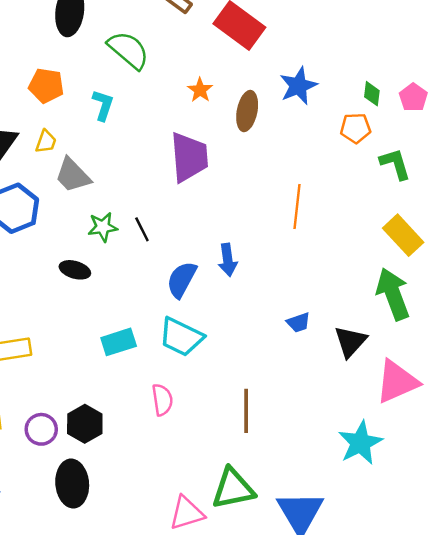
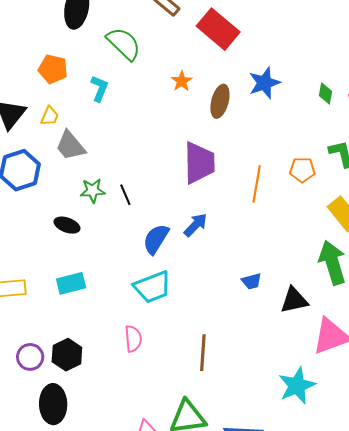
orange pentagon: (356, 128) -> (302, 170), moved
purple trapezoid: (189, 157) -> (199, 163), moved
blue arrow: (228, 260) -> (196, 225), turned -132
cyan trapezoid: (181, 337) -> (152, 287), turned -51
cyan rectangle: (119, 342) -> (71, 283), moved
black triangle: (350, 342) -> (294, 300), turned 32

